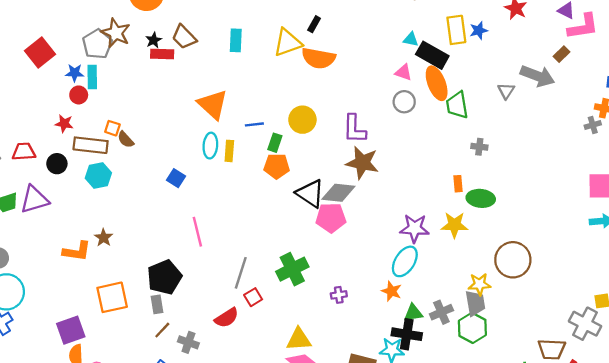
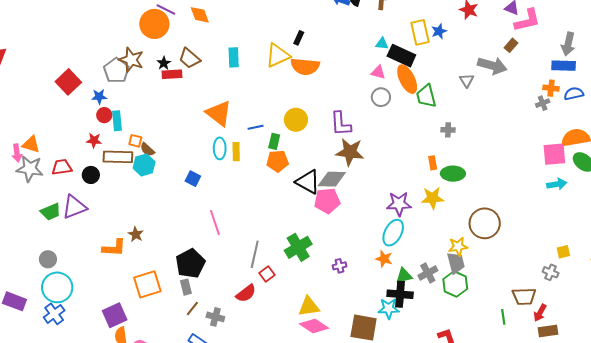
cyan rectangle: (92, 77) -> (117, 121), moved
cyan hexagon: (98, 176) -> (144, 165), moved
gray cross: (585, 324) -> (551, 272), size x0.6

